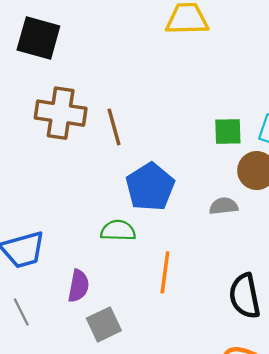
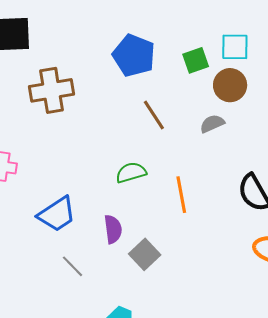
brown line: (114, 127) -> (154, 115), moved
blue pentagon: (150, 187) -> (134, 55), moved

